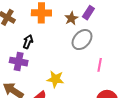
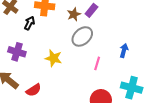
black arrow: (28, 42) -> (29, 23), moved
yellow star: (55, 79) -> (53, 58), moved

